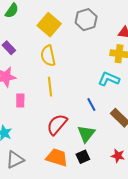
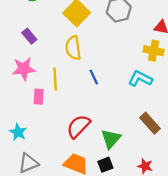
yellow line: (50, 87) -> (55, 79), moved
blue line: (91, 104) -> (94, 77), moved

